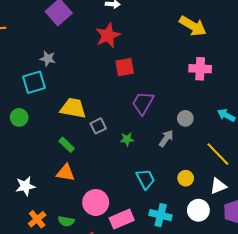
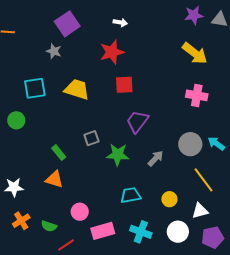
gray star: (48, 59) -> (54, 51), moved
yellow trapezoid: (73, 108) -> (77, 89), moved
gray circle: (185, 118) -> (190, 144), moved, size x1.5
green star: (127, 139) -> (118, 155), size x1.6
cyan trapezoid: (145, 179) -> (131, 195), turned -80
pink circle: (96, 202) -> (80, 212), size x0.7

